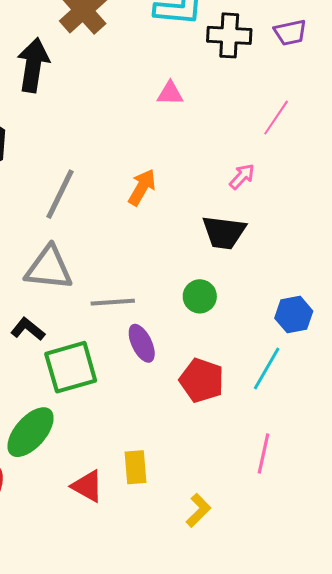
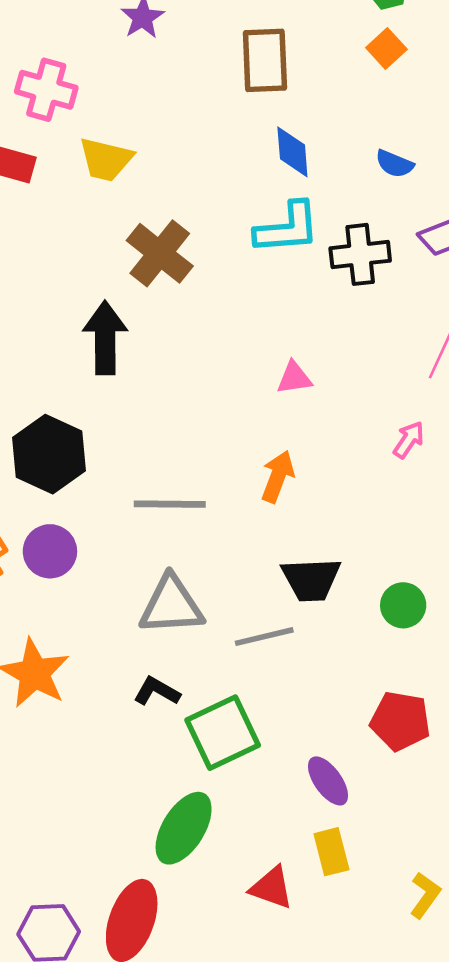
pink triangle: (170, 93) -> (294, 378), moved
gray line: (60, 194) -> (170, 504), turned 74
black trapezoid: (224, 232) -> (311, 579), moved
green circle: (200, 296) -> (403, 605), moved
purple ellipse: (142, 343) -> (328, 781), moved

